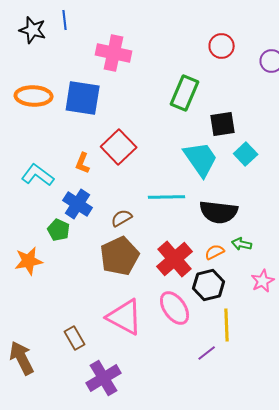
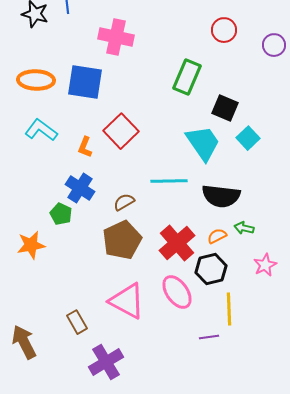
black square: (223, 124) -> (225, 108), turned 32
cyan L-shape: (38, 175) -> (41, 130), moved
purple line: (207, 353) -> (209, 337), turned 30

